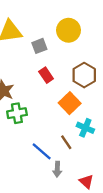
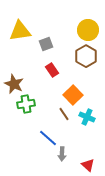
yellow circle: (69, 30) -> (88, 30), moved
brown hexagon: (84, 75) -> (86, 56), moved
brown line: (66, 142) -> (64, 114), moved

